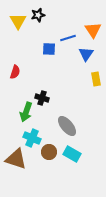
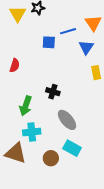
black cross: (42, 98) -> (53, 92), moved
cyan cross: (32, 138) -> (32, 132), turned -30
brown circle: (49, 152) -> (51, 158), moved

